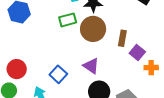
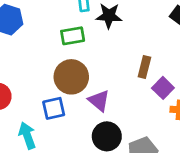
brown circle: (93, 29) -> (71, 77), moved
blue square: (58, 74) -> (54, 108), turned 30

